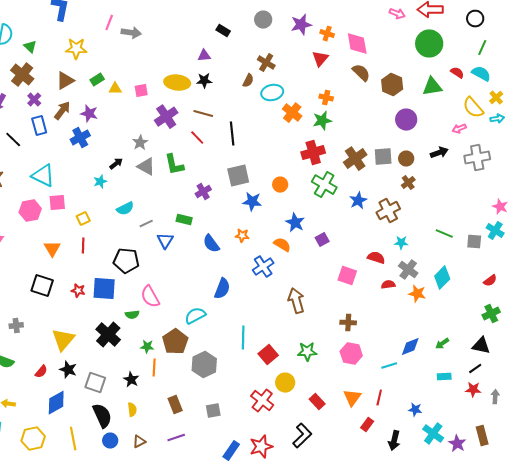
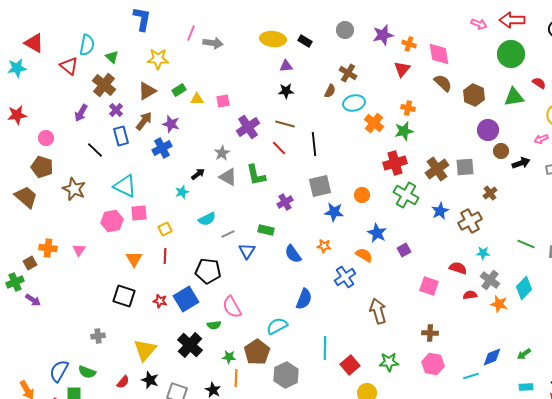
yellow ellipse: (177, 83) -> (273, 39), moved
brown circle: (406, 159) -> (501, 151), moved
blue square: (104, 289) -> (186, 299), turned -35

